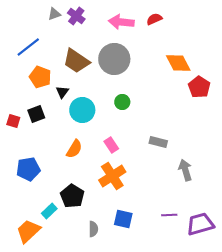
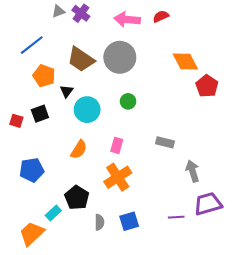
pink rectangle: (111, 145) -> (117, 145), turned 49
blue square: (123, 219) -> (129, 221), turned -30
purple trapezoid: (200, 224) -> (208, 204), moved
gray semicircle: (93, 229) -> (99, 222), moved

